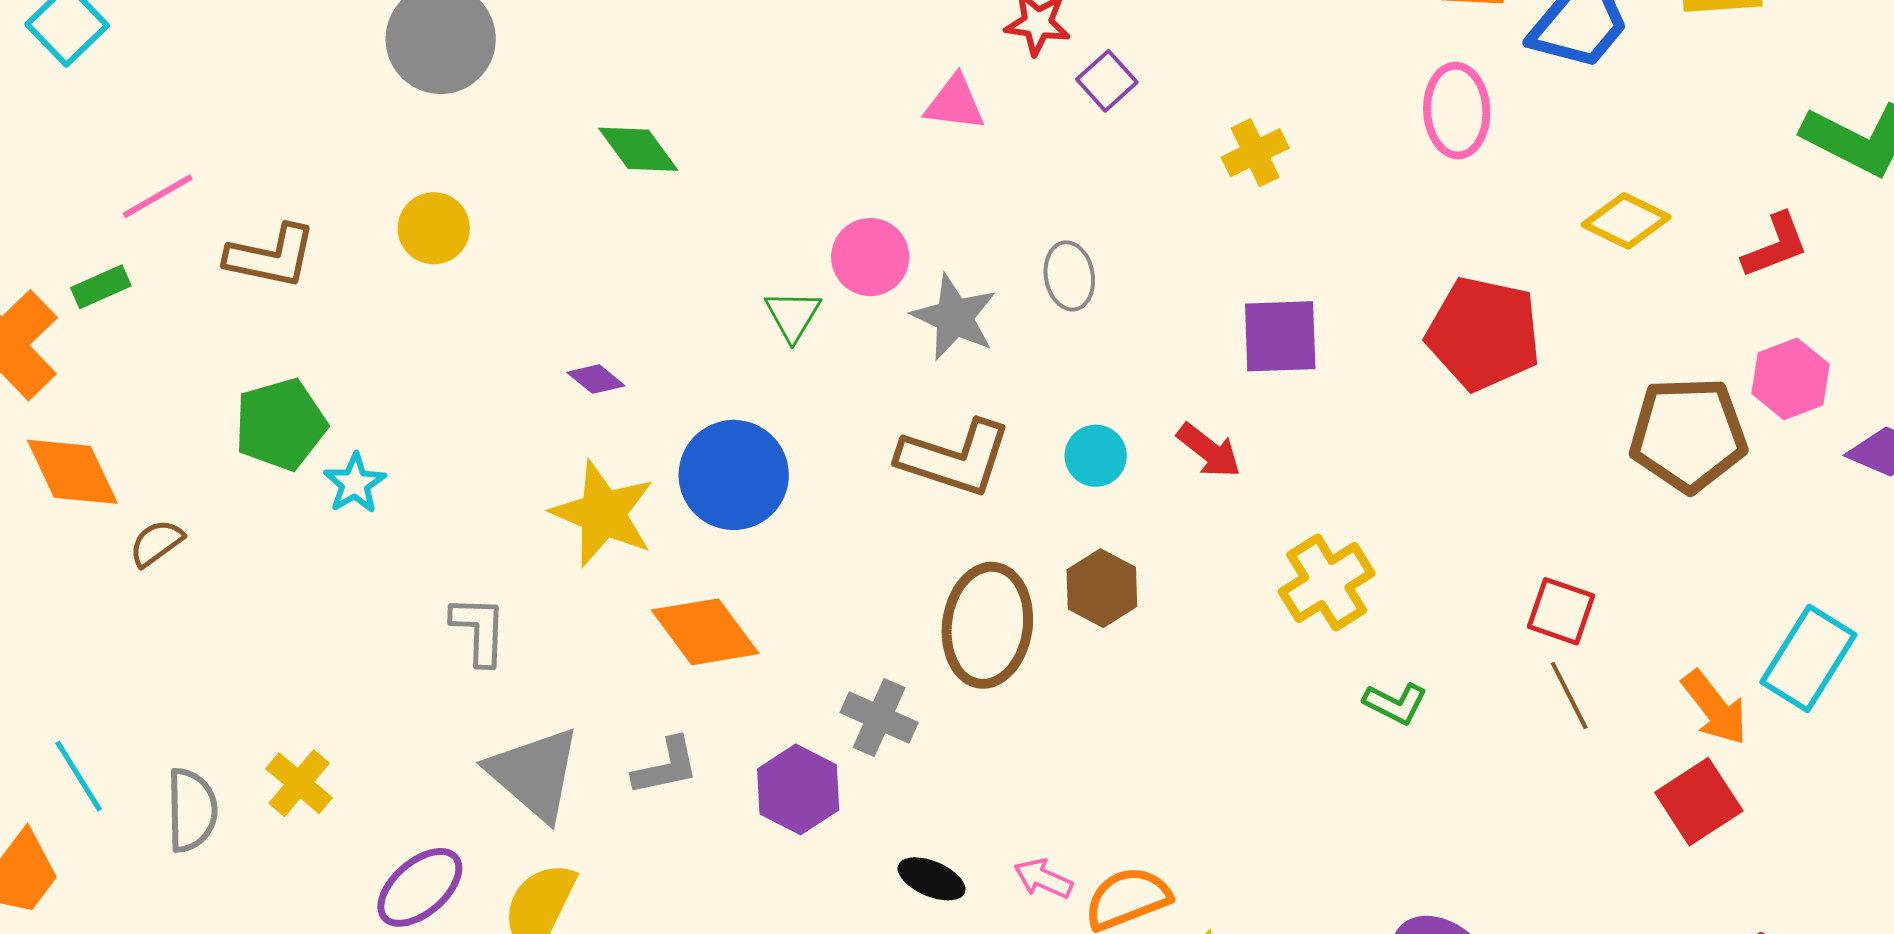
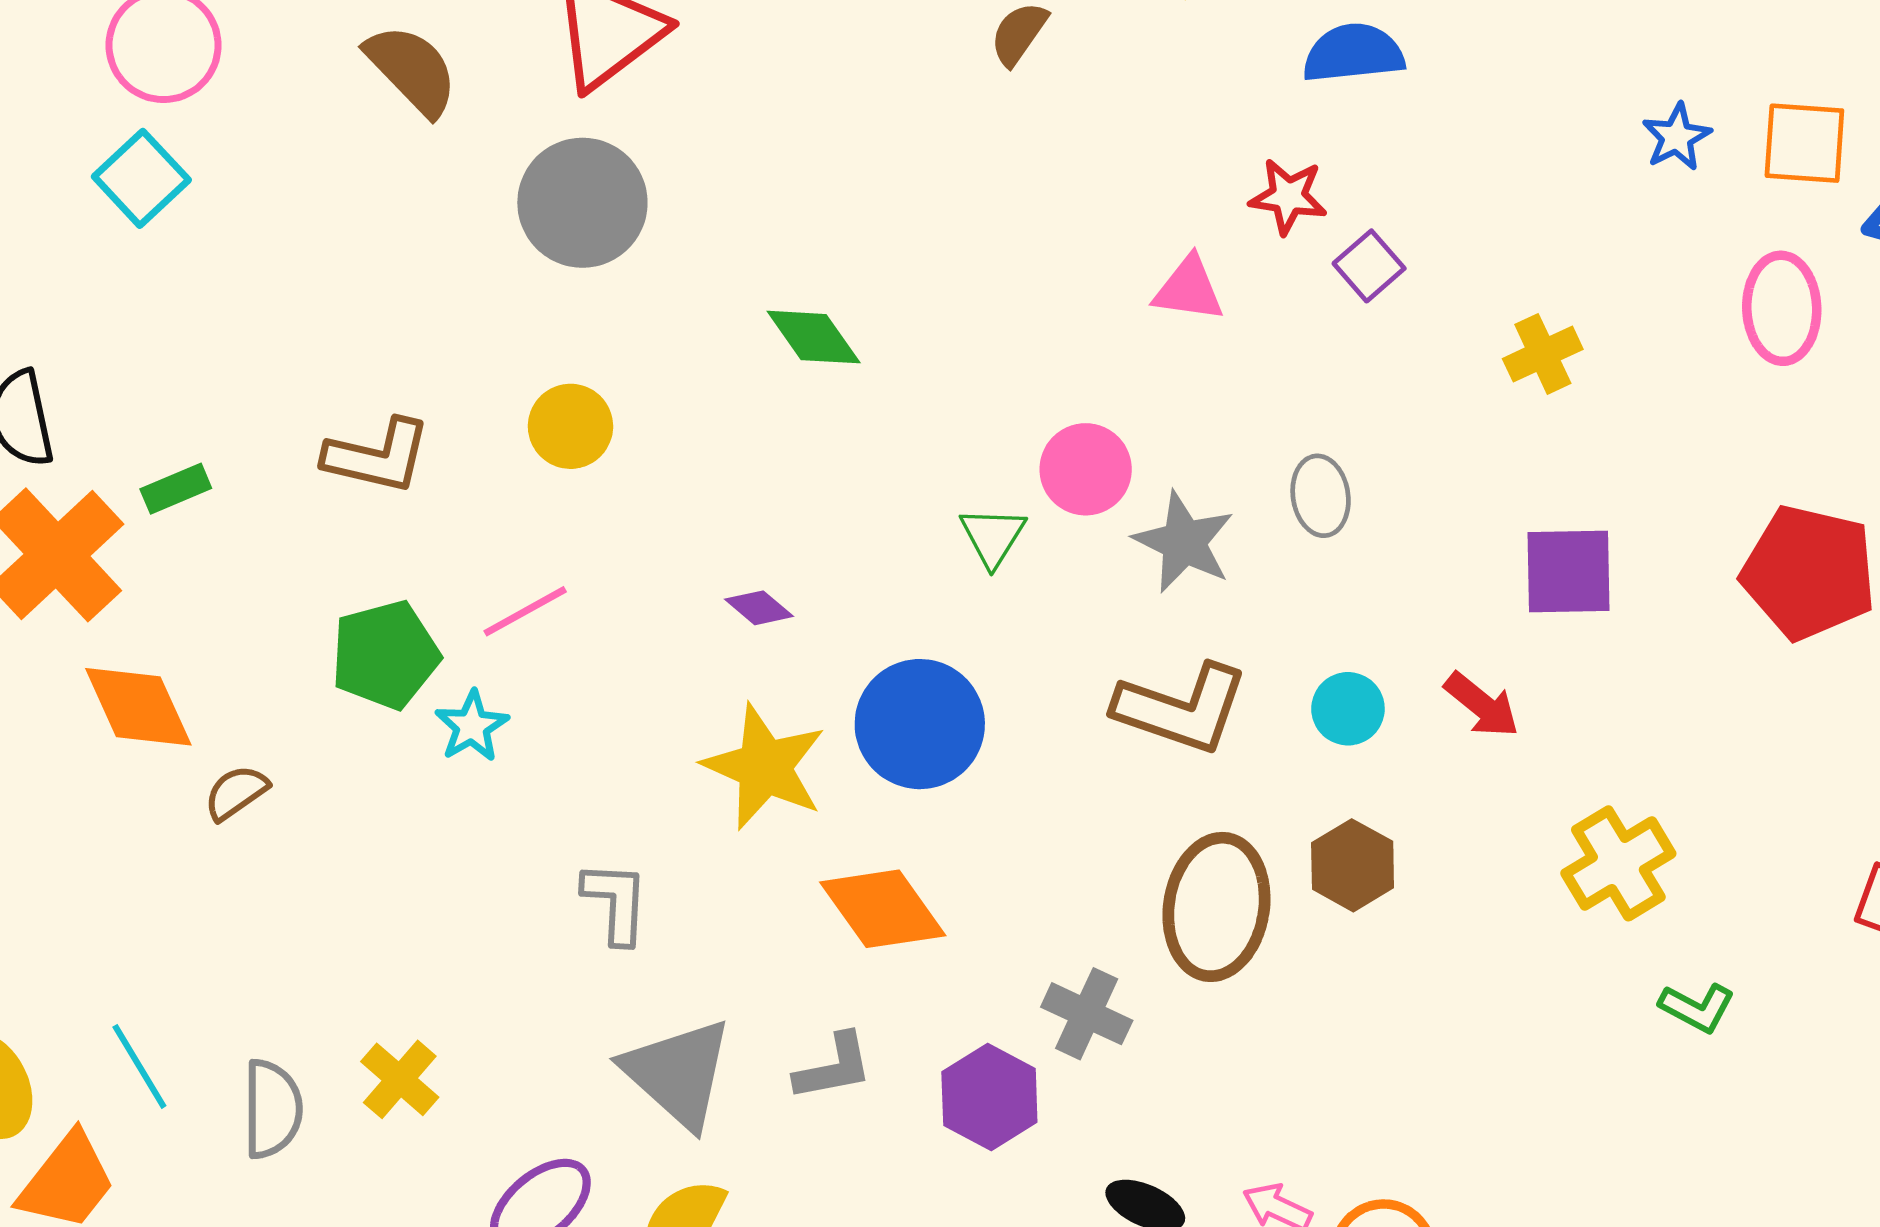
pink line: (158, 196) -> (525, 611), moved

